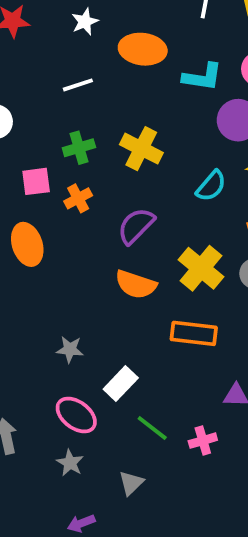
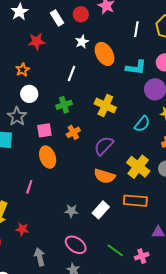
white star: (85, 22) -> (82, 42), moved
orange ellipse: (143, 49) -> (105, 54), turned 55
white line: (78, 85) -> (71, 74), turned -49
green cross: (79, 148) -> (64, 105), moved
pink square: (36, 181) -> (44, 130), moved
white rectangle: (121, 384) -> (101, 210), moved

